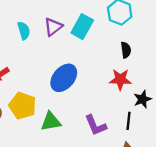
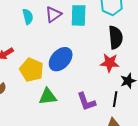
cyan rectangle: (82, 27) -> (79, 15), turned -30
black semicircle: (126, 50) -> (116, 37), size x1.6
yellow pentagon: (22, 106) -> (32, 70), moved

